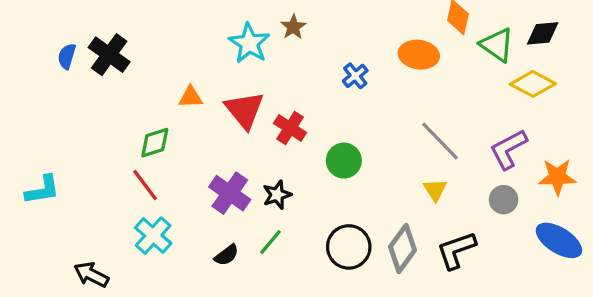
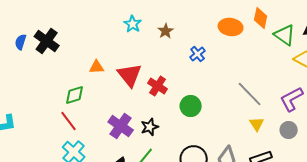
brown star: (293, 27) -> (166, 31), moved
cyan star: (249, 43) -> (133, 24), moved, size x0.7
orange ellipse: (419, 55) -> (231, 27), moved
yellow triangle: (435, 190) -> (257, 124), moved

